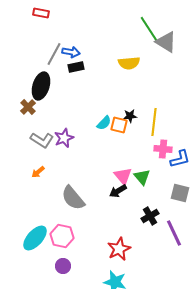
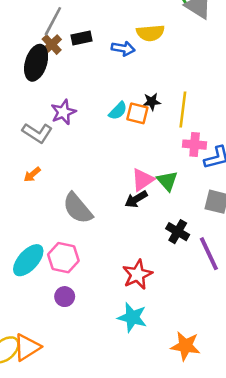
blue arrow: (71, 52) -> (123, 48), moved
brown cross: (28, 107) -> (52, 45), moved
purple star: (64, 138) -> (63, 112), moved
pink triangle: (123, 176) -> (143, 180), turned 36
black cross: (150, 216) -> (178, 232), turned -30

